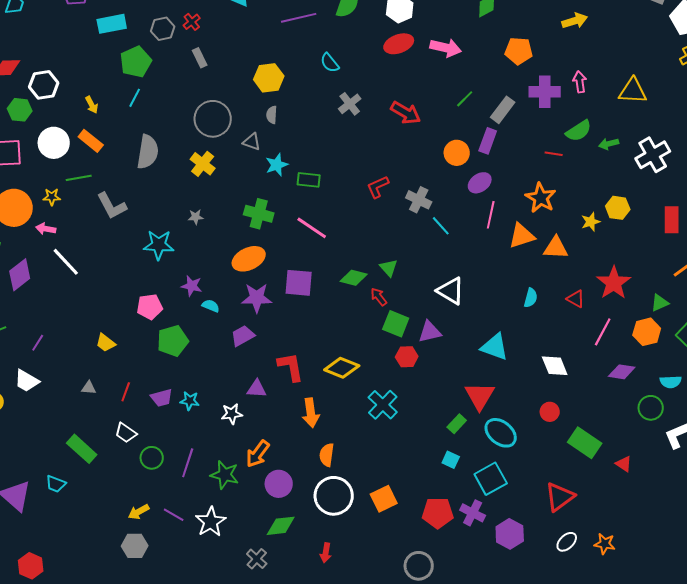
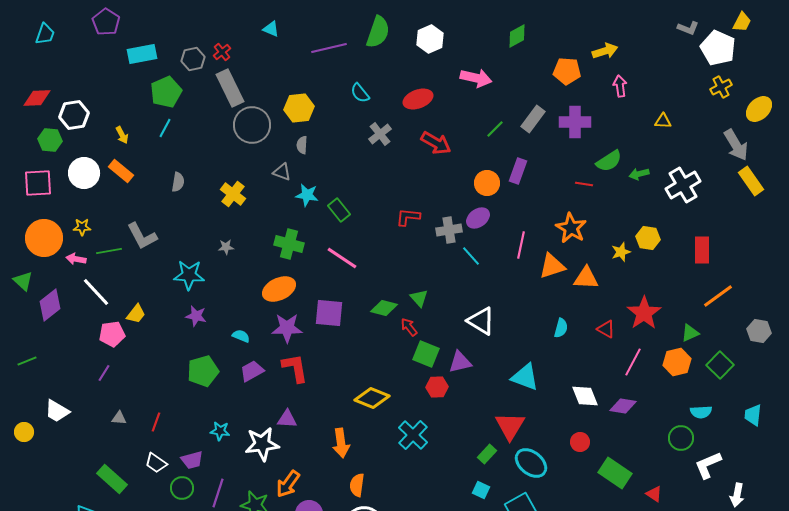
red ellipse: (399, 44) -> (418, 99), moved
orange pentagon: (519, 51) -> (567, 71), moved
gray rectangle: (200, 58) -> (230, 88), size x1.8
pink arrow: (580, 82) -> (620, 86), moved
yellow triangle: (633, 91) -> (663, 121), size x0.6
gray rectangle: (503, 110) -> (533, 119), moved
gray circle: (213, 119) -> (252, 125), moved
gray semicircle: (148, 152) -> (178, 182), size x0.6
cyan star: (277, 165) -> (307, 195), turned 30
green line: (79, 178) -> (109, 251), moved
green rectangle: (309, 180) -> (339, 210), turned 45
purple ellipse: (480, 183) -> (478, 218), moved
red L-shape: (378, 187) -> (408, 217), turned 30
gray cross: (419, 200) -> (449, 230), turned -35
purple star: (192, 286) -> (196, 316), moved
pink pentagon: (150, 307) -> (112, 334), moved
purple trapezoid: (243, 336) -> (252, 371), moved
purple line: (38, 343) -> (104, 373), moved
yellow trapezoid: (106, 343) -> (136, 314), moved, turned -90
red L-shape: (291, 367) -> (295, 368), moved
purple diamond: (622, 372) -> (623, 406), moved
purple trapezoid: (162, 398) -> (192, 460), moved
white star: (232, 414) -> (262, 444), size x1.6

